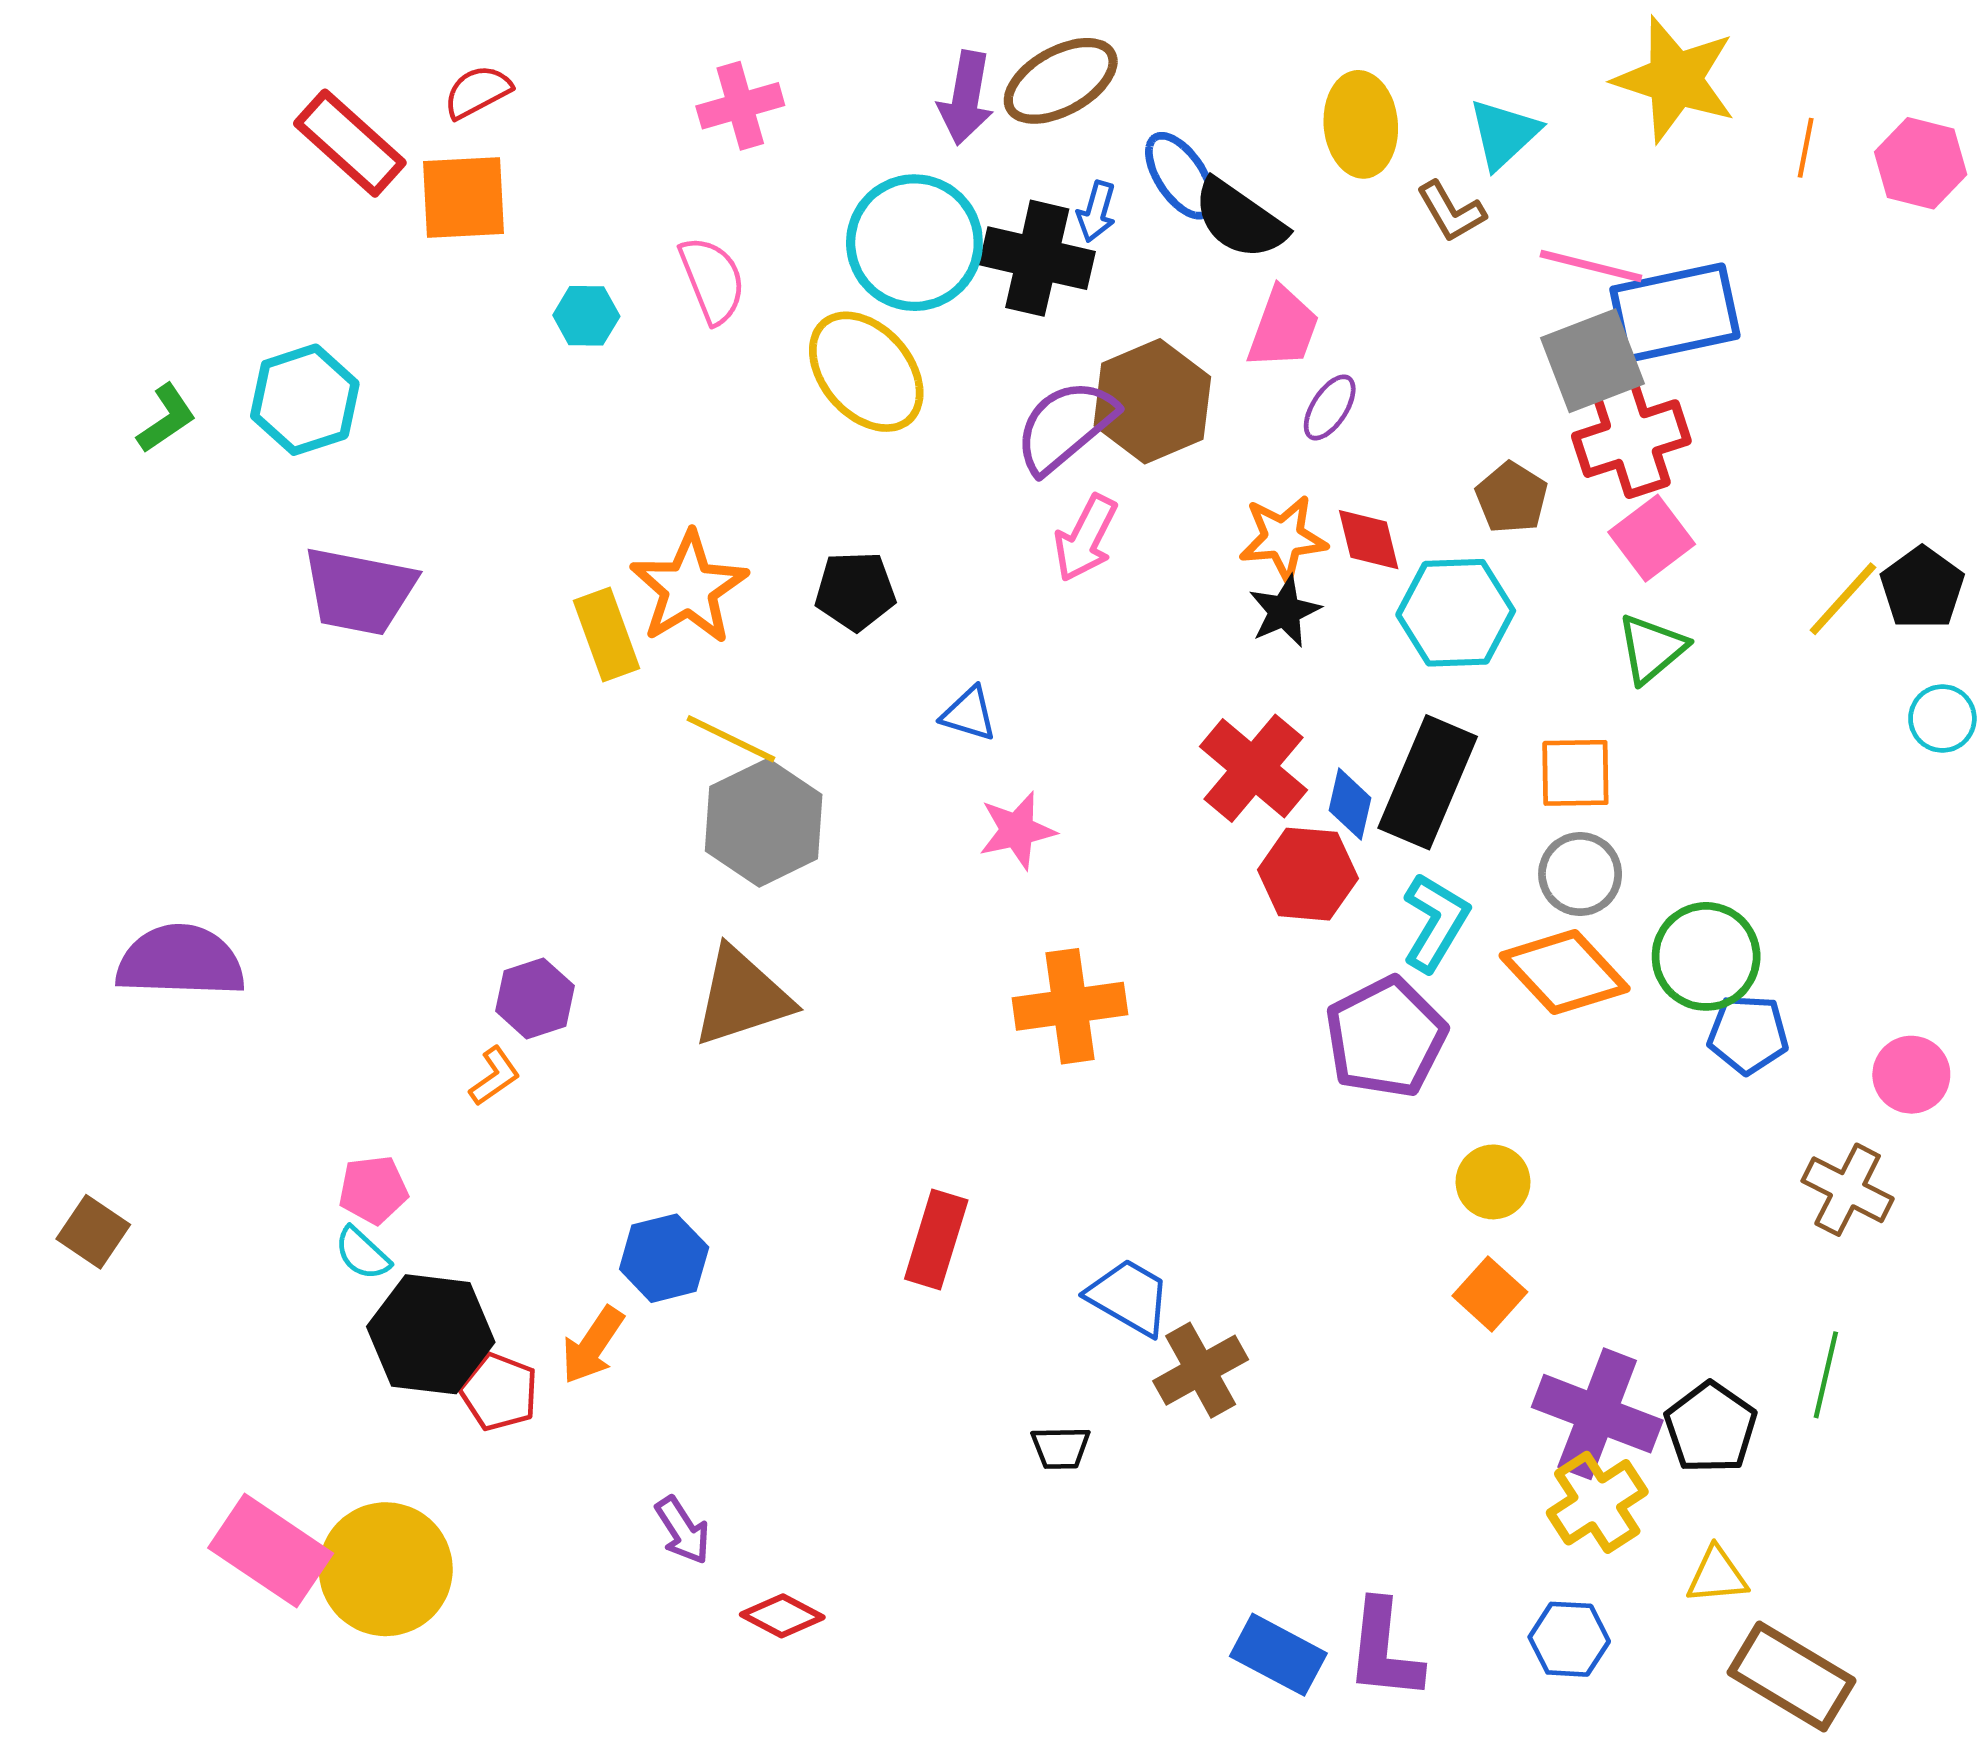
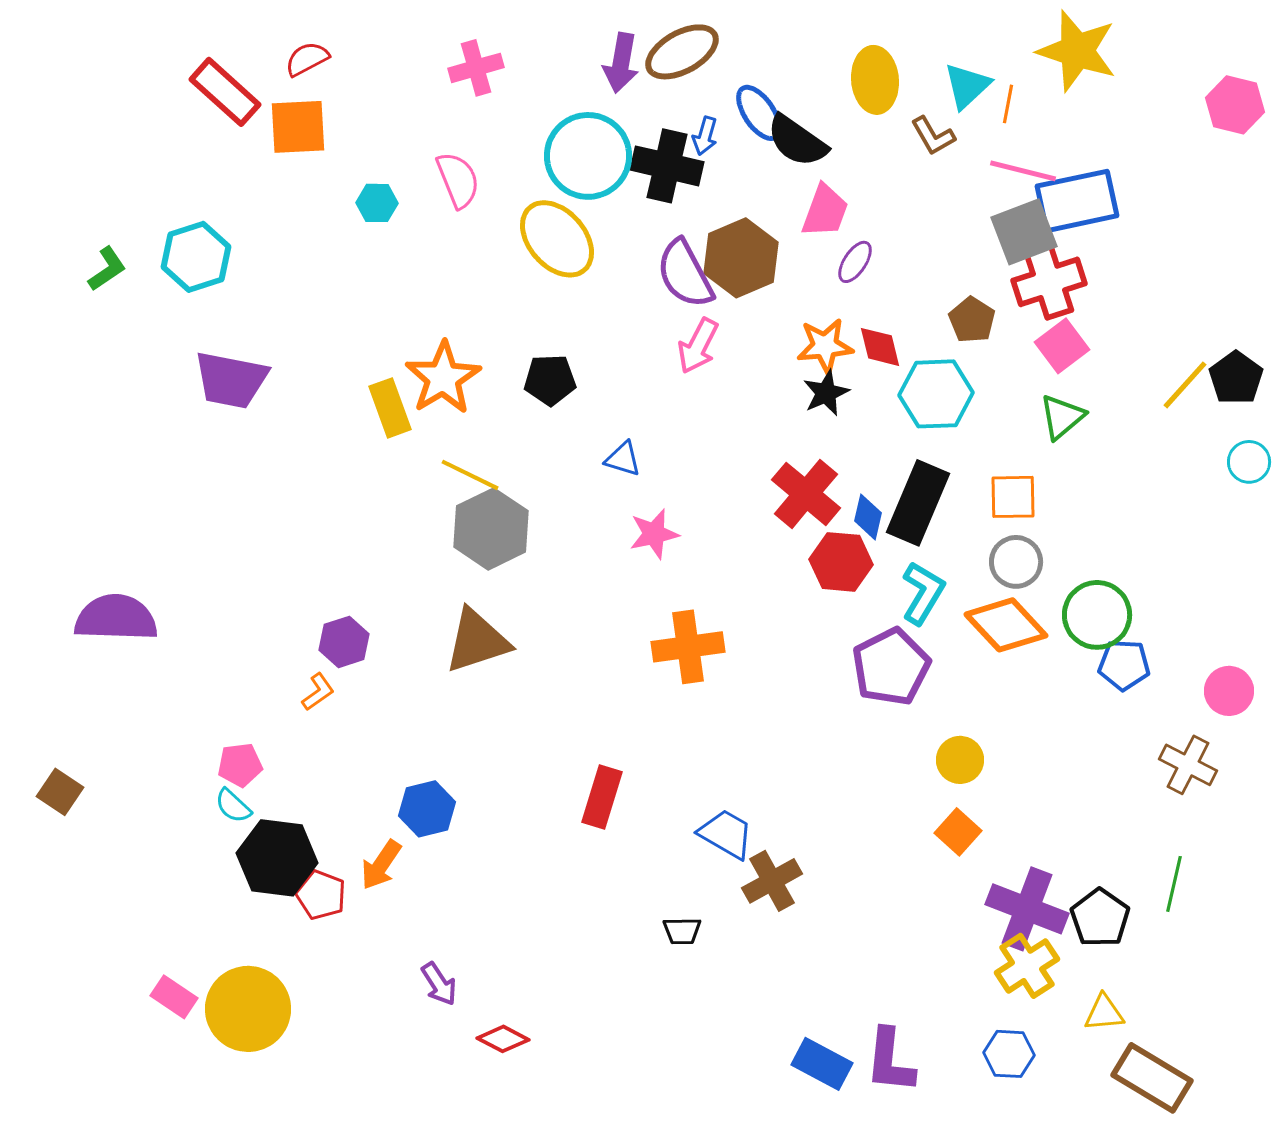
orange line: (1806, 148) -> (1008, 104), moved
purple semicircle: (1065, 426) -> (685, 274), turned -78
pink rectangle: (271, 1551) -> (174, 997), size x0.6

